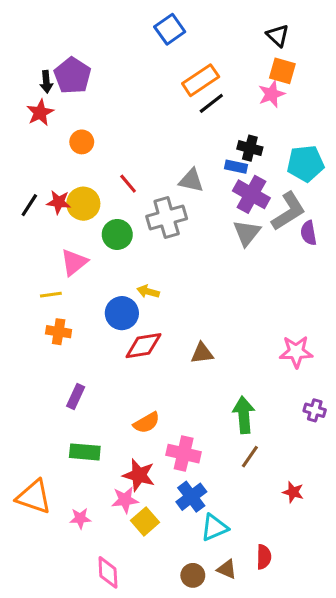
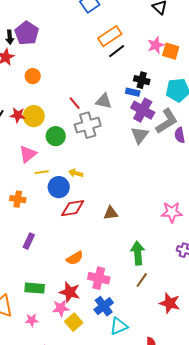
orange square: (282, 71) -> (171, 51), moved
red line: (128, 184) -> (75, 103), moved
yellow line: (51, 295) -> (42, 172), moved
green rectangle: (85, 452) -> (35, 288), moved
red star: (293, 492) -> (170, 303), size x1.5

